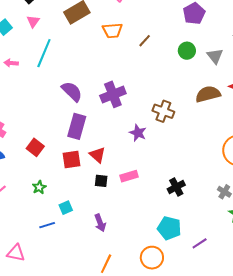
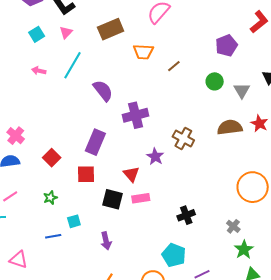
purple semicircle: (72, 91) -> (103, 91), moved
red triangle: (97, 155) -> (131, 174), moved
black square: (101, 181) -> (112, 199), size x1.5

